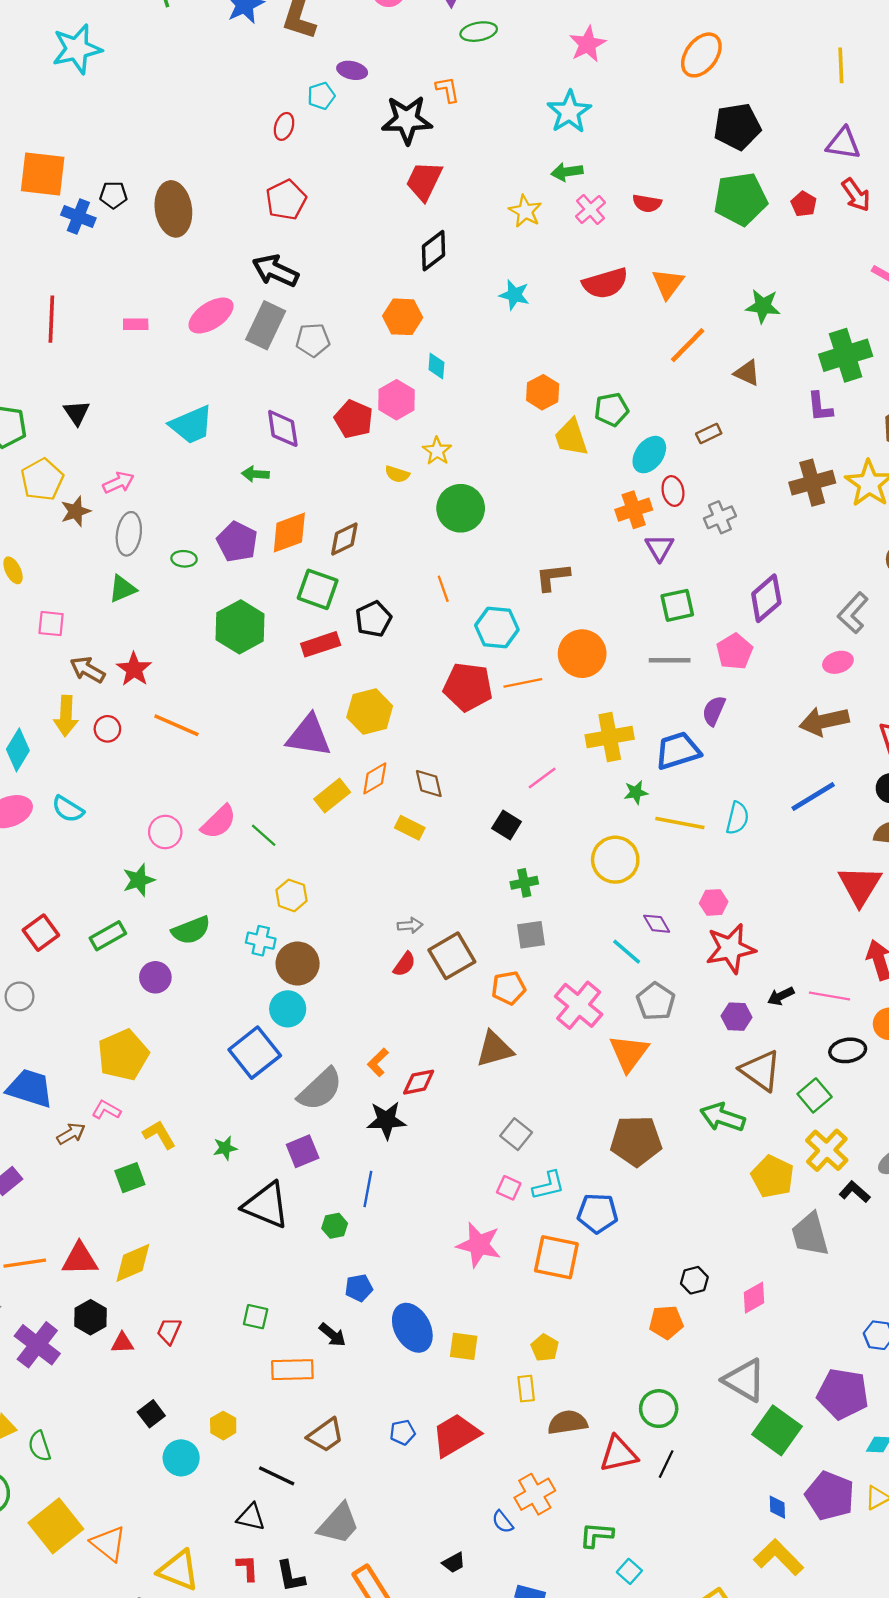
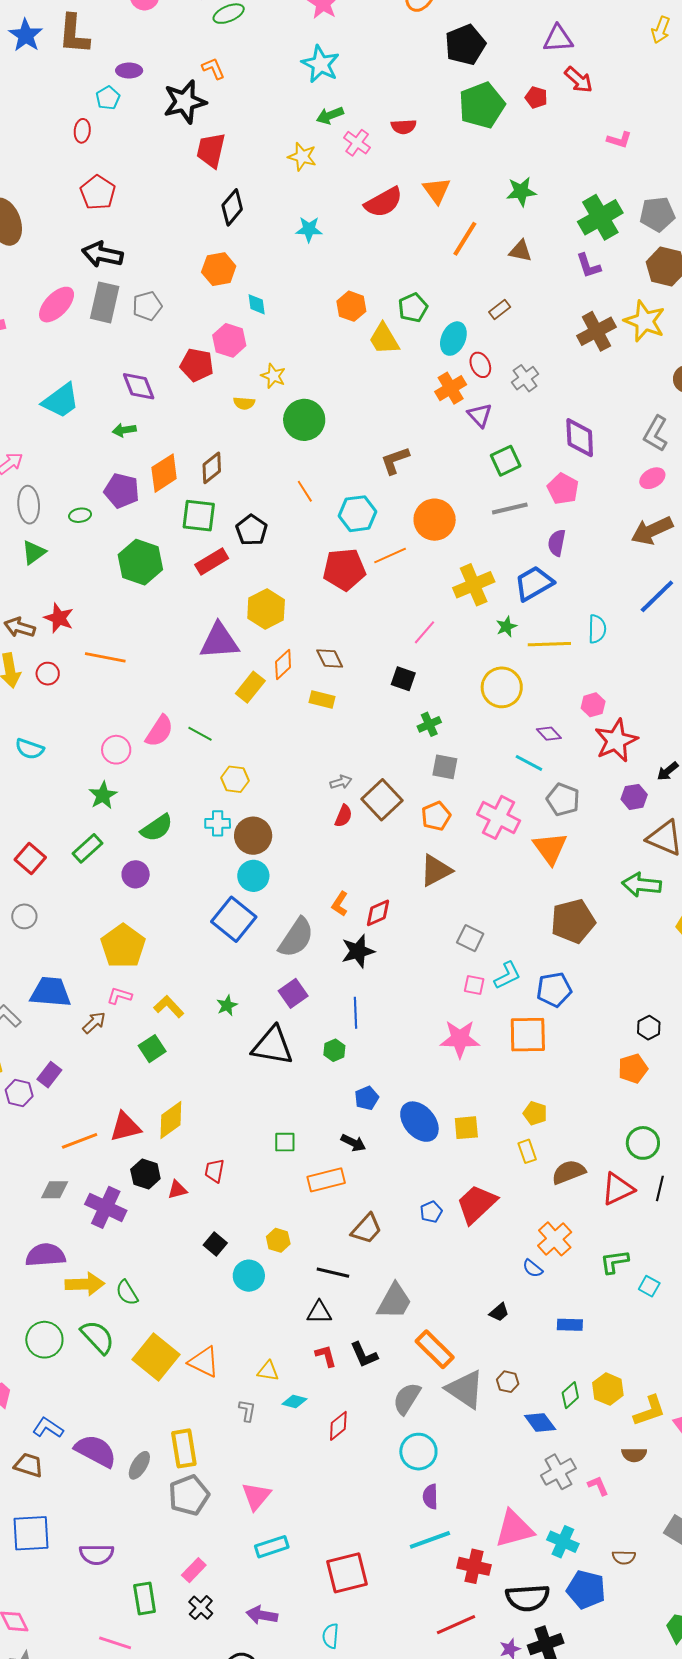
purple diamond: (766, 598) -> (580, 438), turned -39
gray square: (531, 935) -> (445, 767), turned 32
yellow triangle: (179, 1570) -> (268, 1371), size x0.6

